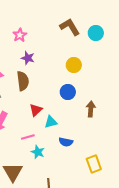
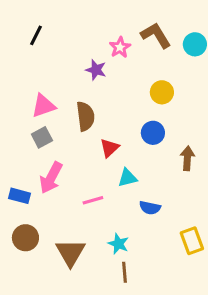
pink star: (20, 35) -> (120, 47), moved
purple star: (28, 58) -> (96, 70), moved
red triangle: (36, 110) -> (109, 148), moved
cyan star: (38, 152) -> (118, 244), moved

